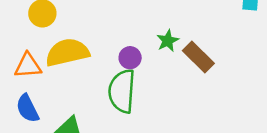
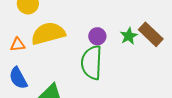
green star: (168, 41) -> (129, 36), moved
orange triangle: (28, 66) -> (18, 45), size x0.7

